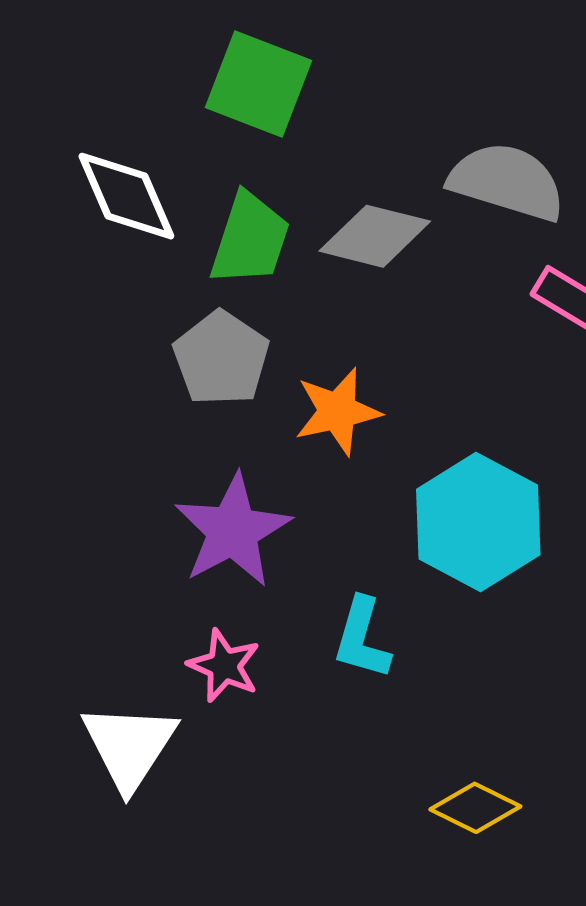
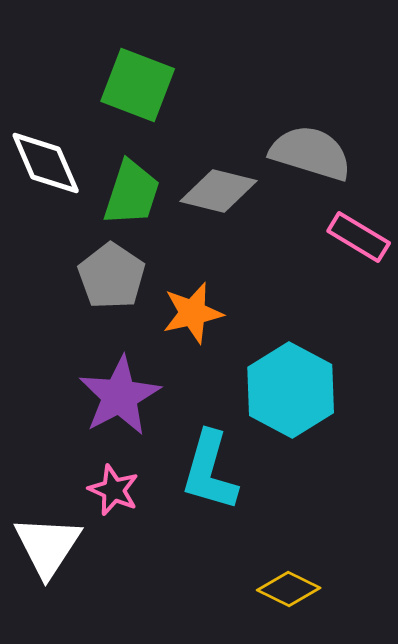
cyan L-shape: (362, 638) -> (210, 471), size x1.4

